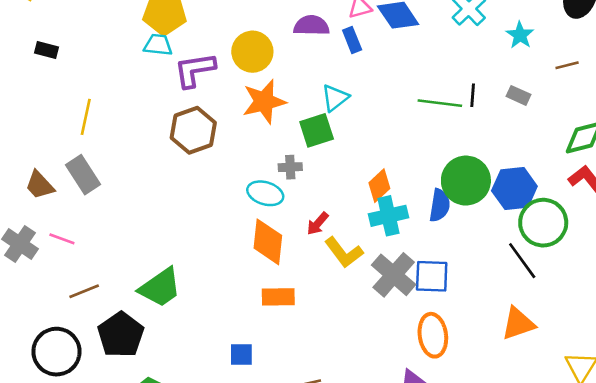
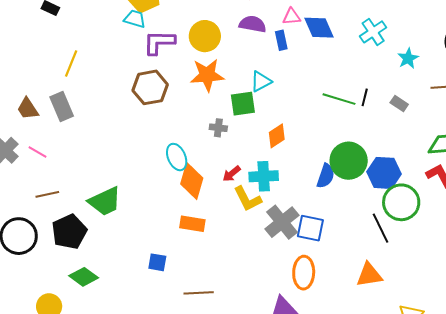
orange diamond: (379, 186) -> (277, 136), moved
cyan ellipse: (265, 193) -> (177, 157), moved, turned 40
cyan cross: (388, 216) -> (264, 176), moved

